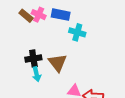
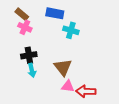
pink cross: (39, 15) -> (25, 27), moved
brown triangle: (57, 63) -> (63, 67), moved

